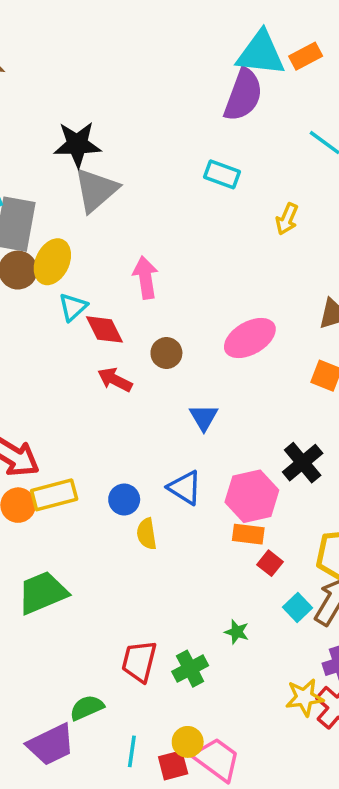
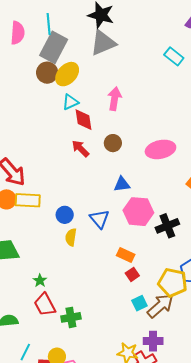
blue triangle: (204, 417) -> (122, 184), turned 36
pink hexagon: (252, 496) -> (138, 212), moved
green star: (237, 632) -> (40, 280), moved
red trapezoid: (139, 661) -> (45, 305), turned -60

